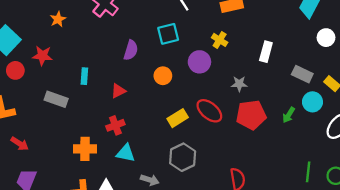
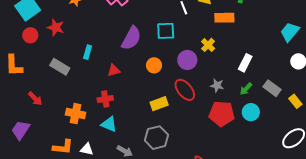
purple semicircle: (131, 50) -> (131, 38), size x1.4
cyan circle: (312, 102) -> (251, 112), moved
red ellipse: (209, 111) -> (185, 90), moved
green arrow: (289, 115) -> (246, 89), moved
red arrow: (20, 144) -> (35, 99), moved

